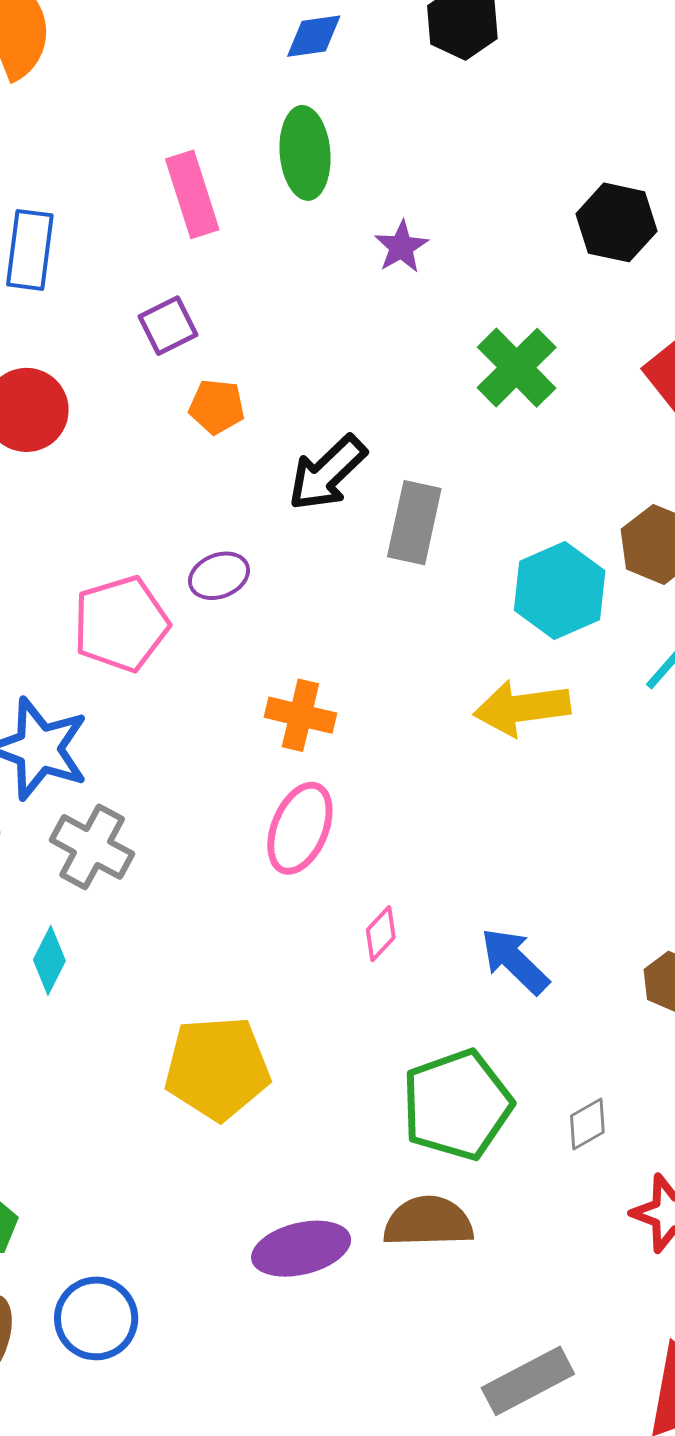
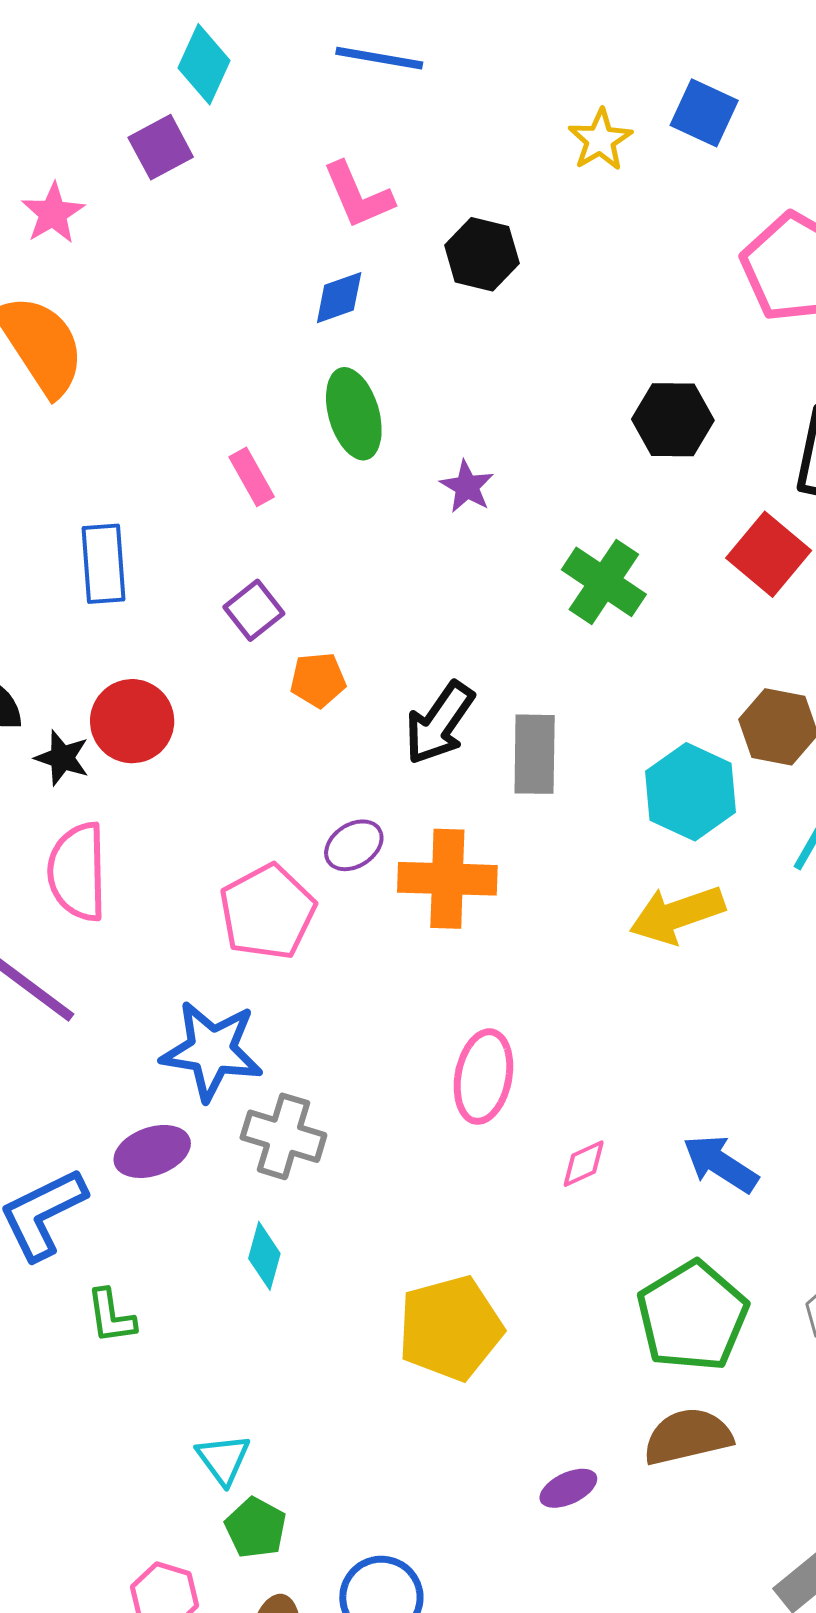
pink rectangle: (192, 194) -> (252, 477), size x0.7
orange cross: (300, 715) -> (447, 879), moved, size x1.4
pink diamond: (381, 934) -> (584, 1164), turned 34
purple ellipse: (301, 1249) -> (568, 1488), size x0.6

